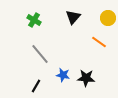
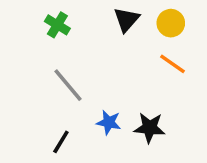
yellow circle: (108, 18) -> (171, 23), moved

